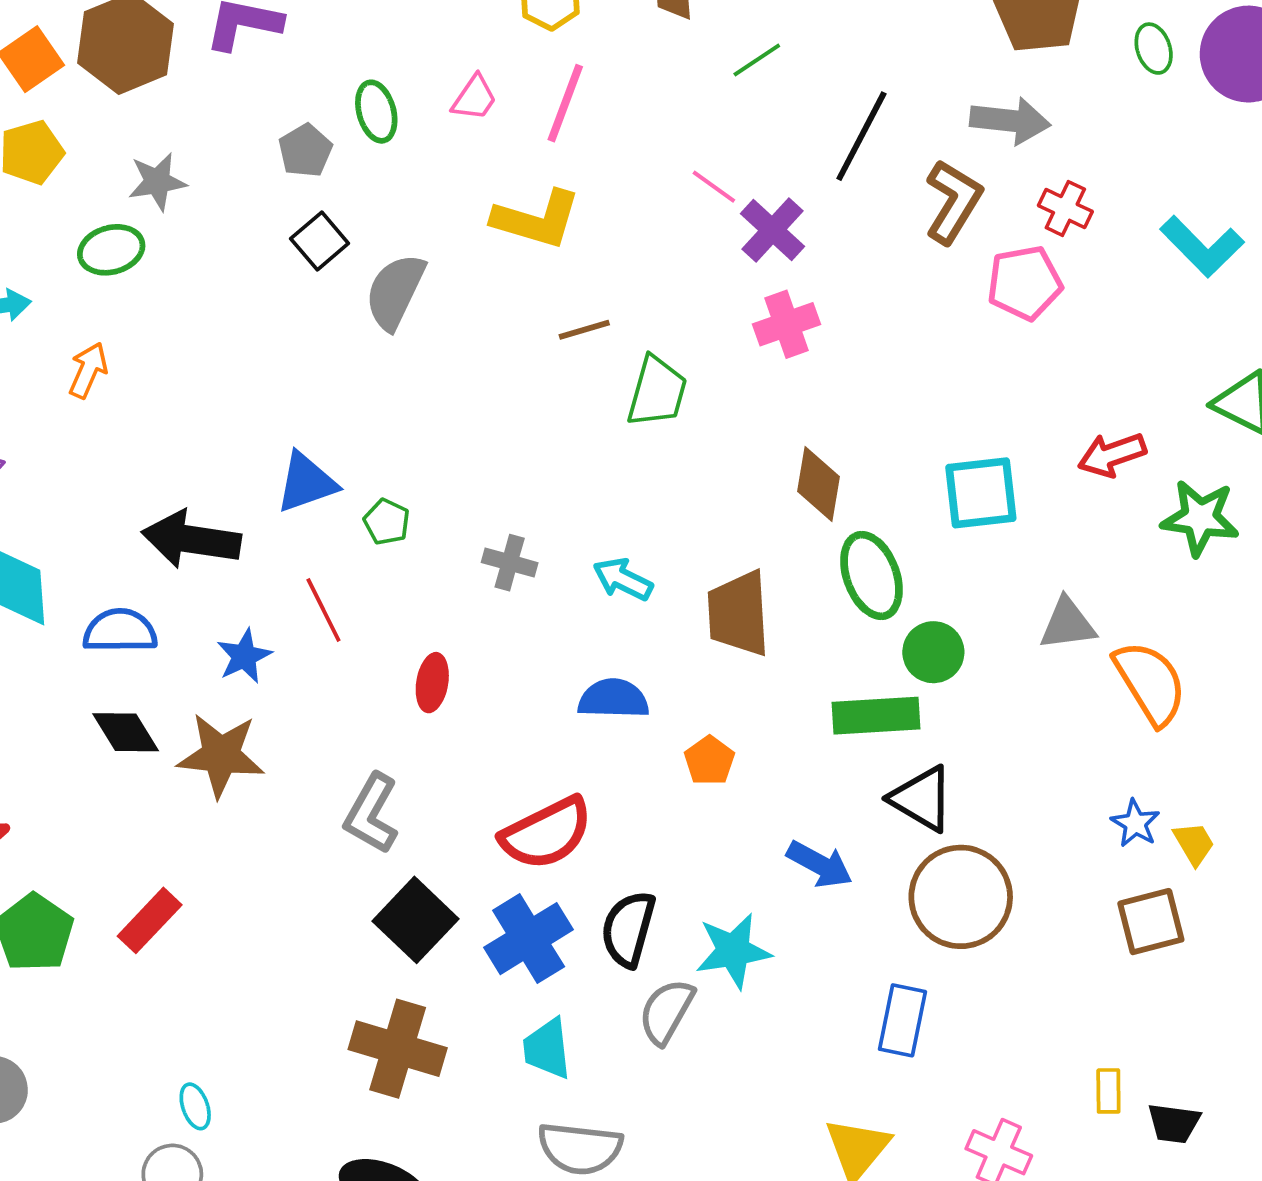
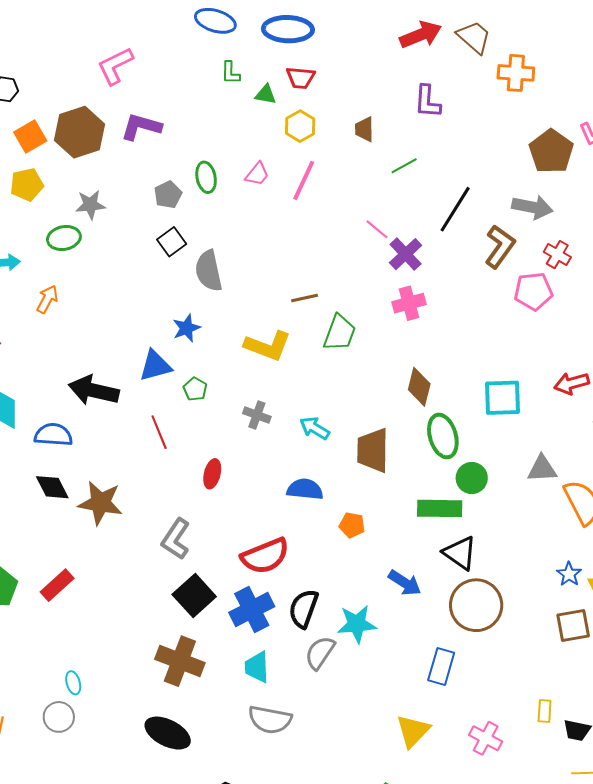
yellow L-shape: (537, 219) -> (268, 346), moved
gray semicircle: (395, 292) -> (209, 271), turned -42
blue star: (244, 656) -> (186, 328), moved
orange pentagon: (709, 761) -> (352, 525), turned -30

